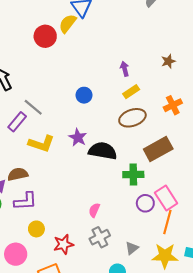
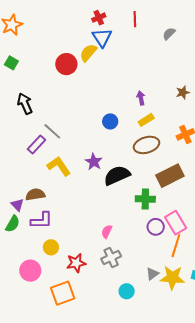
blue circle: (84, 95) -> (110, 121), moved
yellow L-shape: (41, 144) -> (59, 166), turned -145
black semicircle: (103, 151) -> (117, 175), turned -36
gray triangle: (132, 248) -> (152, 274), moved

